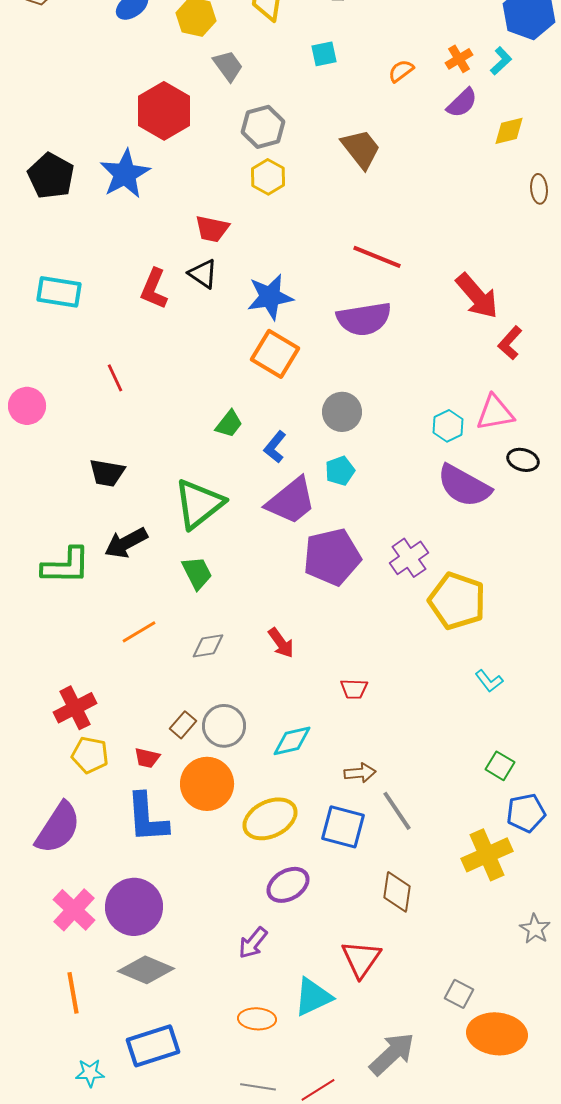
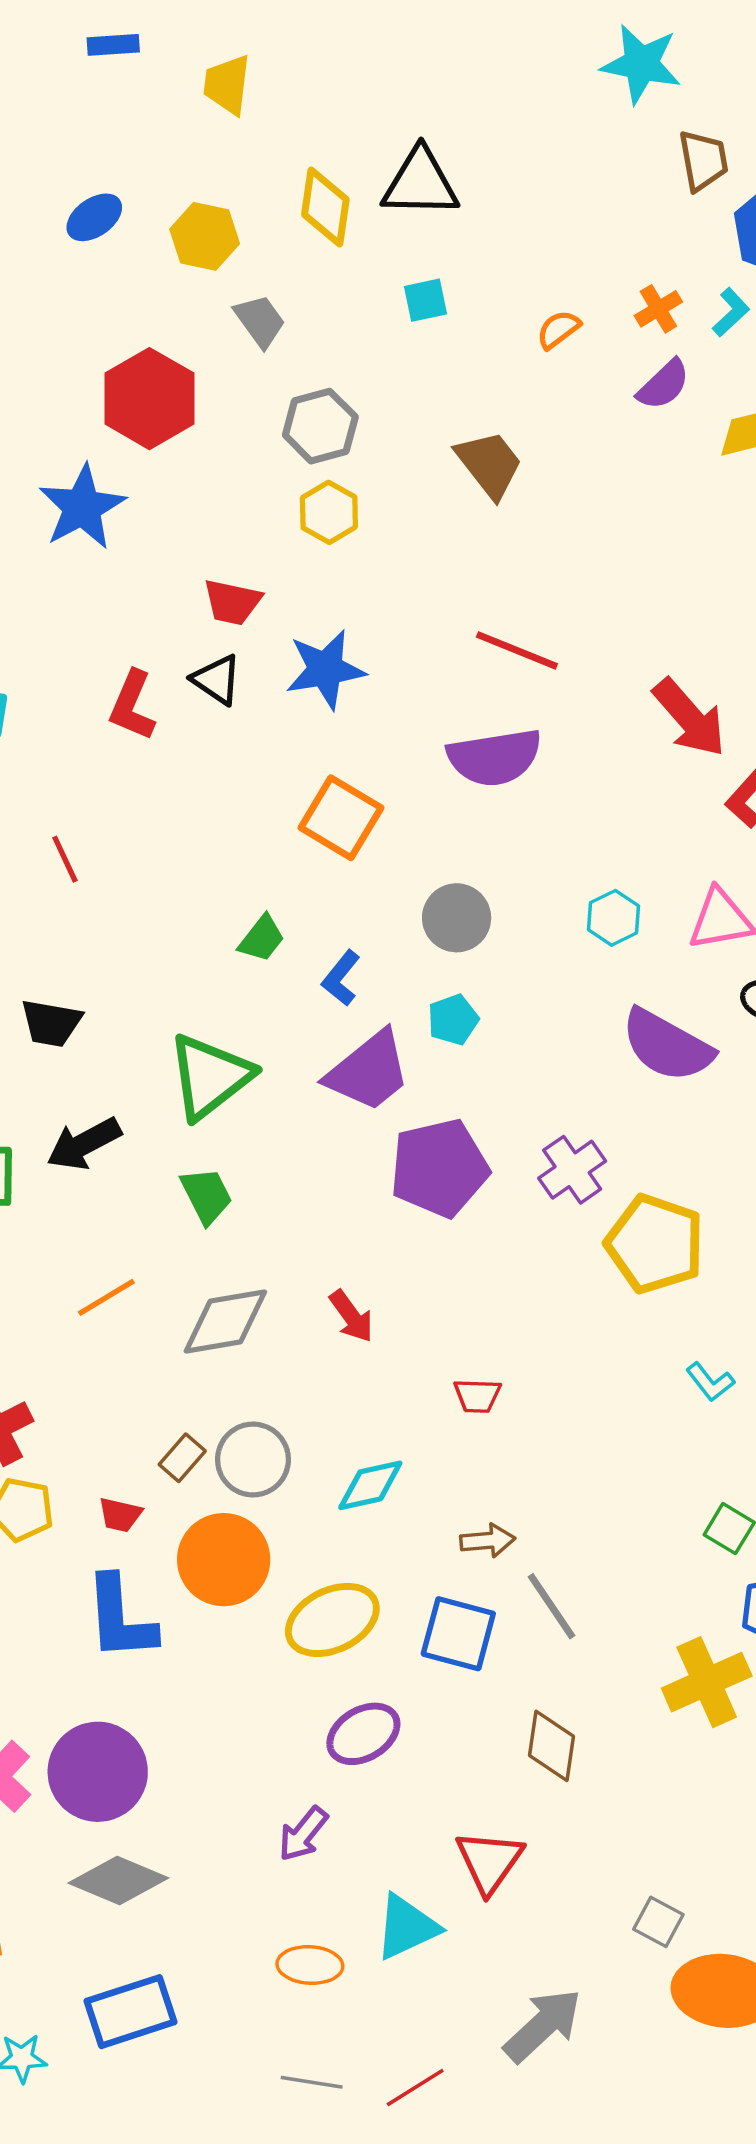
blue star: (270, 297) -> (325, 669), moved
cyan hexagon: (448, 426) -> (614, 918), moved
gray diamond: (208, 646) -> (225, 1321), size x1.6

